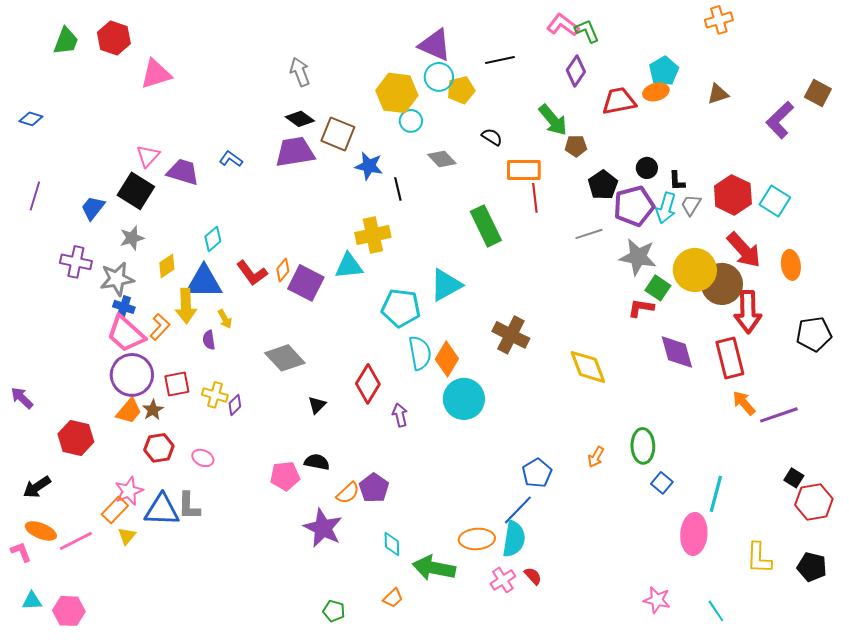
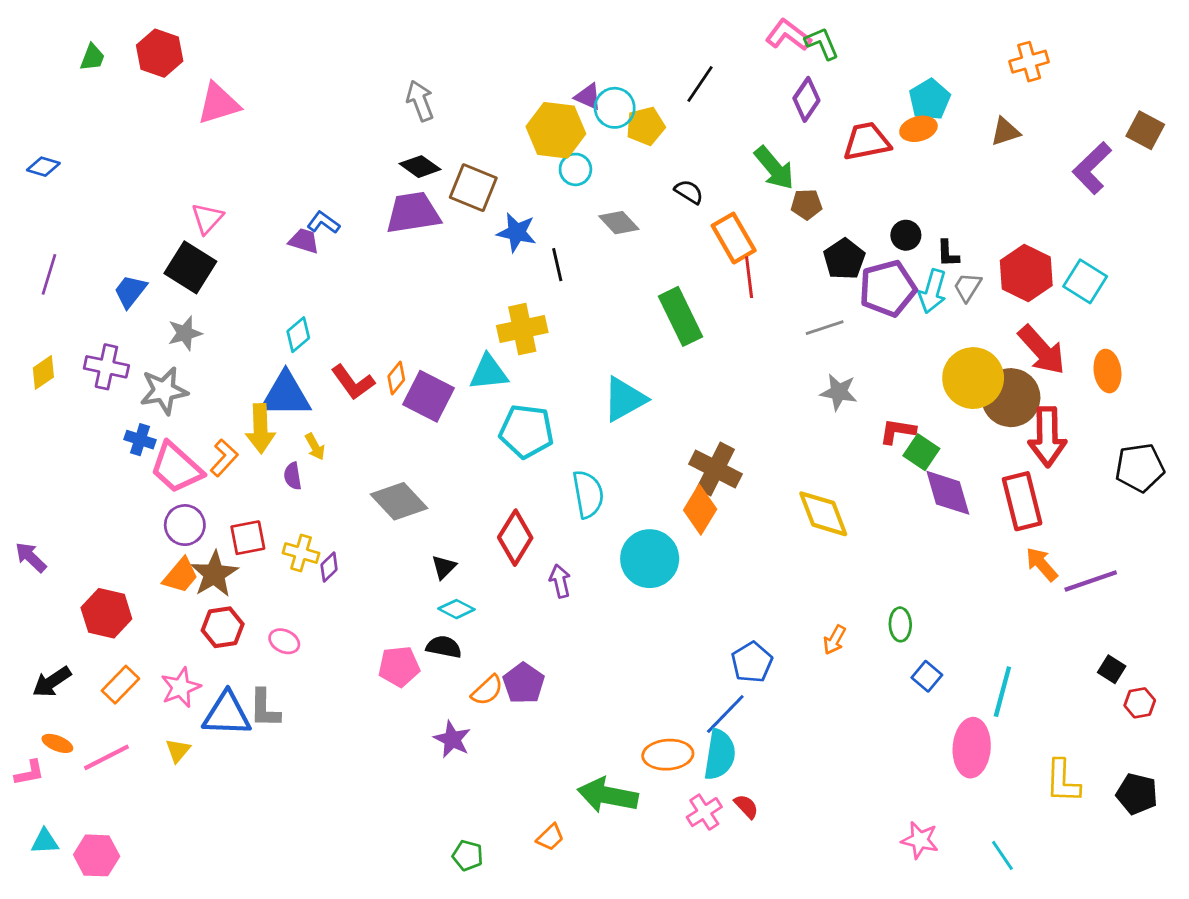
orange cross: (719, 20) -> (1029, 62), moved
green trapezoid: (66, 41) -> (92, 57), size x0.7
purple triangle: (435, 45) -> (588, 97), moved, size x0.6
black line: (500, 60) -> (700, 84), turned -44
orange rectangle: (524, 170) -> (734, 238), turned 60
purple trapezoid: (183, 172) -> (304, 241), moved, size x0.7
gray star: (638, 257) -> (839, 392), moved, size x0.7
yellow diamond: (167, 266) -> (43, 372), moved
green square: (658, 288) -> (921, 452), moved
blue cross: (124, 307) -> (140, 440), moved
cyan pentagon: (401, 308) -> (526, 431), moved
orange diamond: (447, 359) -> (700, 510), moved
purple circle: (132, 375) -> (185, 525), size x0.7
brown star: (153, 410) -> (214, 574), size x1.6
green ellipse: (643, 446) -> (900, 624), size x0.7
red hexagon: (814, 502) -> (1140, 703), size x0.6
orange rectangle: (115, 510) -> (120, 685), moved
purple star: (323, 528) -> (452, 739), size x0.7
orange ellipse: (41, 531) -> (57, 743), size x0.7
cyan diamond: (392, 544) -> (456, 609), moved, turned -60
pink L-shape: (21, 552) -> (29, 773), turned 100

